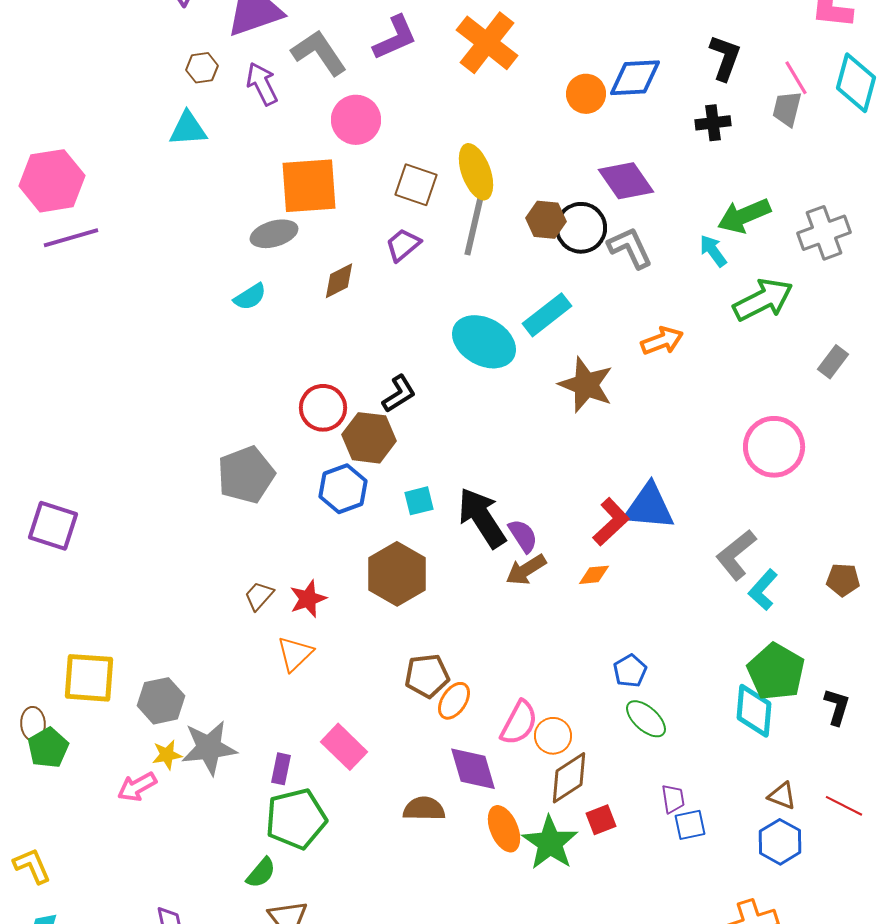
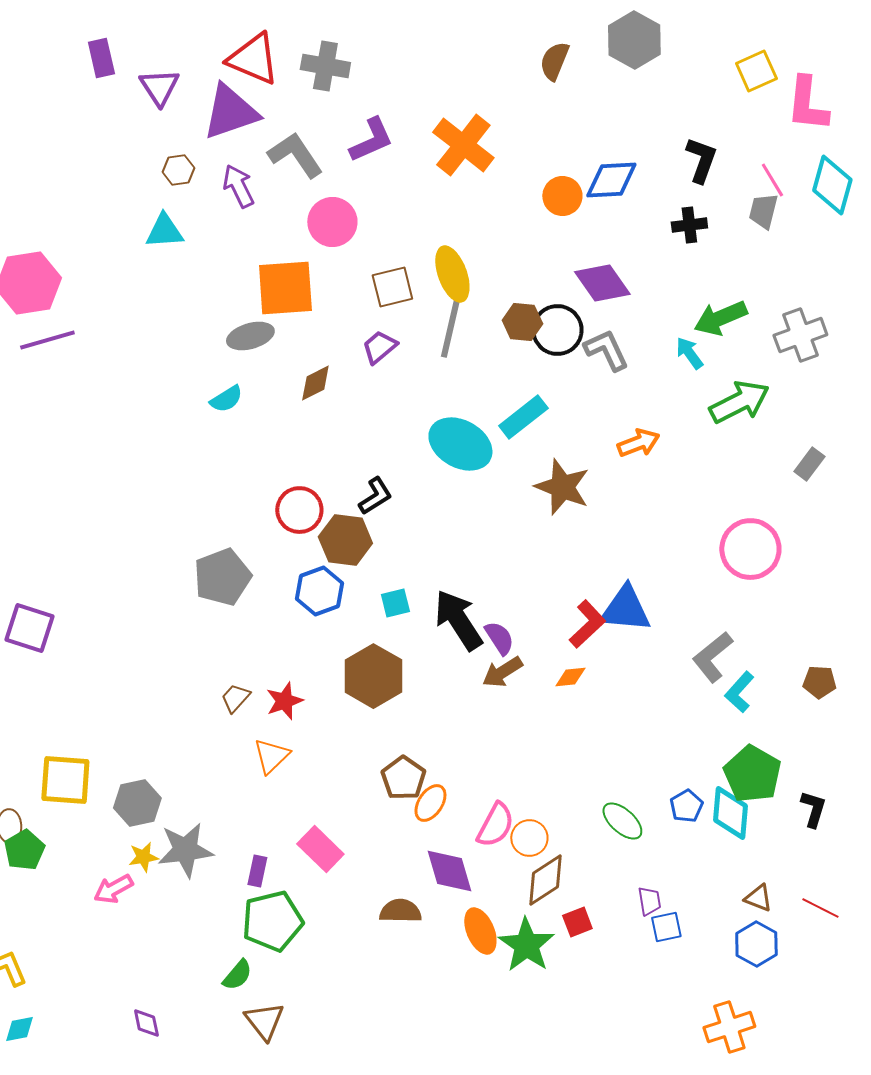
brown square: (416, 185) -> (392, 287), turned -33
blue pentagon: (630, 671) -> (686, 806), moved
brown pentagon: (427, 676) -> (403, 778), turned -30

